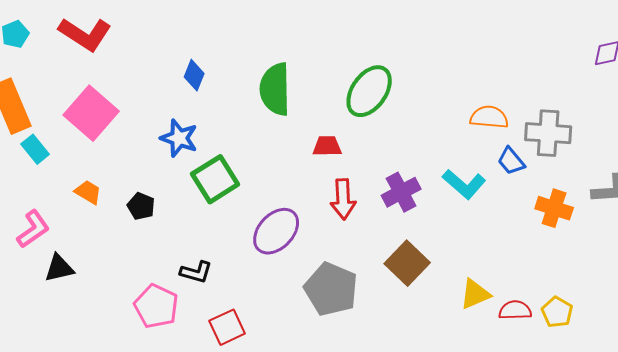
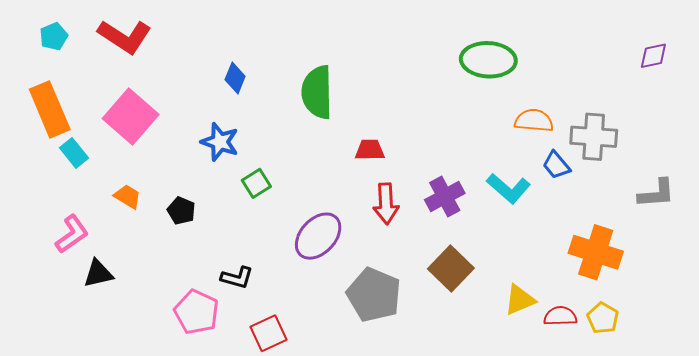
green ellipse: (369, 91) -> (488, 60), moved, turned 58
green square: (215, 179) -> (256, 183), size x0.6
orange cross: (554, 208) -> (596, 252), moved, size x1.4

